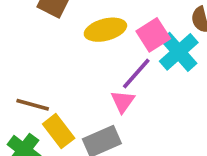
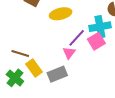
pink square: (153, 35) -> (96, 41), moved
cyan cross: (179, 52) -> (100, 27), turned 30

